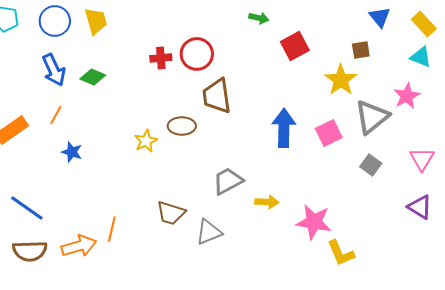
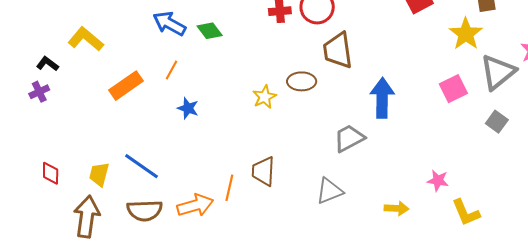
blue arrow: (54, 70) -> (169, 24), turned 144
green diamond: (93, 77) -> (210, 31), turned 30
blue arrow: (284, 128) -> (382, 98), moved
yellow arrow: (267, 202) -> (397, 208), moved
brown trapezoid: (171, 213) -> (263, 171), moved, turned 76
pink star: (314, 222) -> (438, 181), size x0.6

